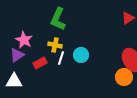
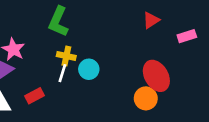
yellow cross: (55, 45) -> (66, 56), moved
red rectangle: (40, 63) -> (35, 96), moved

